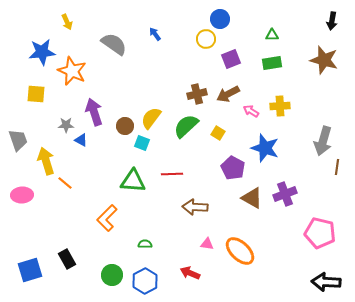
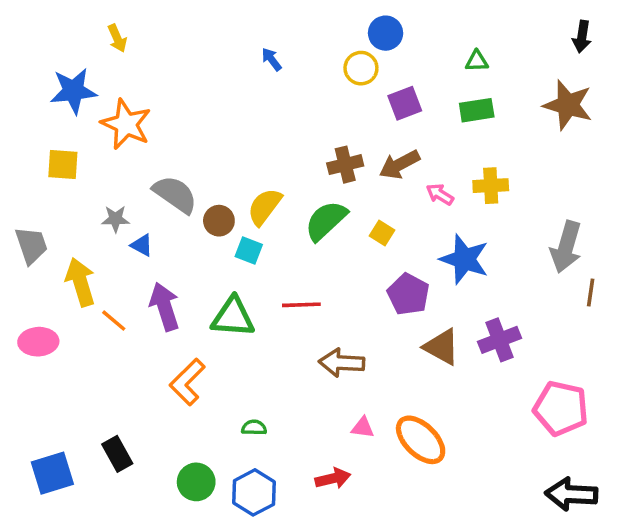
gray semicircle: (114, 44) -> (175, 194), moved
purple arrow: (94, 112) -> (165, 307), moved
red arrow: (190, 273) -> (333, 478), turned 144

